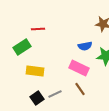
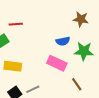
brown line: (80, 89) -> (77, 84), moved

